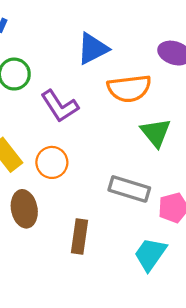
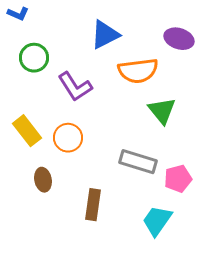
brown ellipse: (24, 209) -> (43, 180), size x0.7

